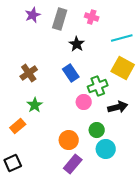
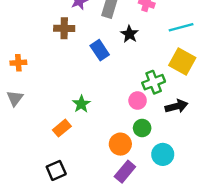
brown cross: (29, 73) -> (64, 28), moved, turned 36
blue rectangle: (71, 73) -> (100, 50), moved
green circle: (97, 130) -> (142, 128), moved

